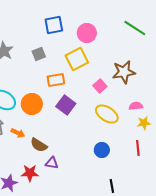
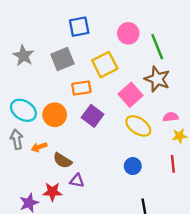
green line: (135, 28) -> (157, 47), moved, turned 35
pink circle: (87, 33) -> (128, 33), moved
gray square: (39, 54) -> (62, 59), size x1.5
brown star: (124, 72) -> (157, 79), turned 30
pink square: (100, 86) -> (130, 95), size x1.5
orange arrow: (18, 133) -> (39, 147), turned 136

